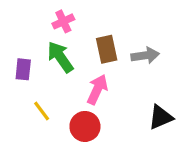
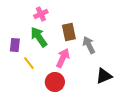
gray arrow: (145, 55) -> (89, 45), moved, turned -108
yellow line: (42, 111) -> (29, 63), moved

